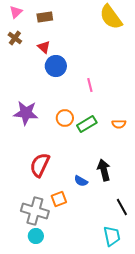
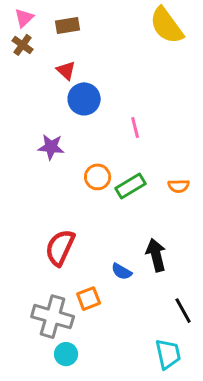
brown cross: (15, 38) -> (23, 45), moved
purple star: (26, 113) -> (51, 147), moved, size x0.7
cyan circle: (36, 236) -> (66, 354), moved

